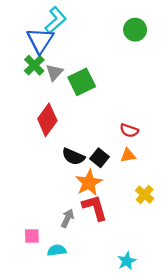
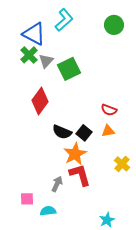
cyan L-shape: (56, 20) -> (64, 20), moved
blue triangle: (40, 40) -> (34, 34), turned -35

